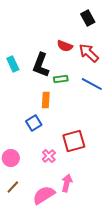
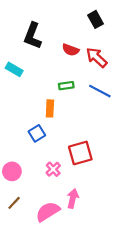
cyan rectangle: (13, 64) -> (14, 69), turned -35
black L-shape: (41, 65) -> (33, 36), moved

